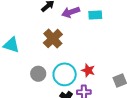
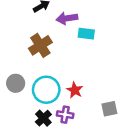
cyan rectangle: (95, 15) -> (86, 34), moved

